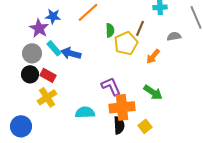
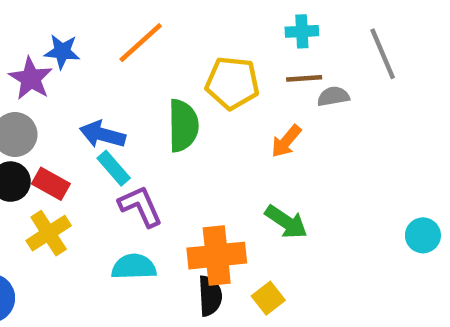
brown line: (140, 28) -> (304, 78), moved, turned 63
green semicircle: (110, 30) -> (183, 126), moved, size x1.6
yellow pentagon: (126, 43) -> (232, 83), moved, turned 30
cyan rectangle: (54, 48) -> (114, 168), moved
purple L-shape: (111, 86) -> (141, 206), moved

